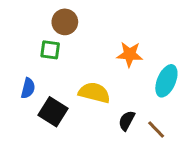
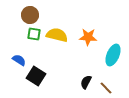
brown circle: (65, 22) -> (30, 15), moved
blue semicircle: (28, 88) -> (19, 60), turned -72
yellow semicircle: (94, 93) -> (57, 35), moved

